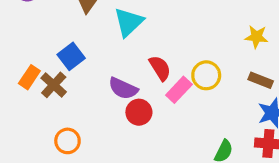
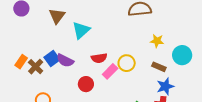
blue square: (71, 56) -> (52, 58), moved
red semicircle: (160, 68) -> (99, 58), turned 112
purple semicircle: (123, 88) -> (65, 60), moved

